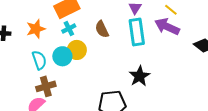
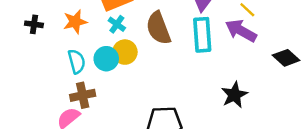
cyan cross: (69, 29) -> (117, 24), turned -32
brown semicircle: (102, 29) -> (158, 28), size x1.5
black star: (140, 76) -> (234, 95), moved

